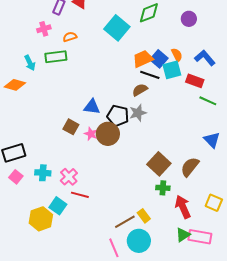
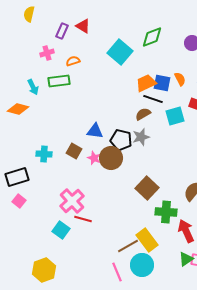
blue square: (159, 59) -> (162, 83), turned -30
cyan square: (172, 70) -> (175, 116), moved
brown square: (159, 164) -> (147, 188), moved
cyan cross: (43, 173) -> (44, 154), moved
pink cross: (69, 177) -> (72, 201), size x1.4
green cross: (163, 188) -> (166, 212), size x1.5
yellow rectangle: (144, 216) -> (147, 240), size x1.6
yellow hexagon: (41, 219) -> (44, 270), moved

